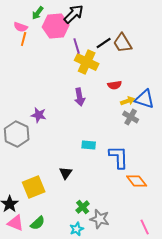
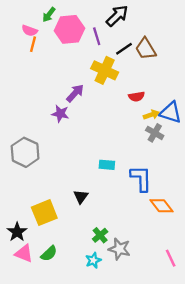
black arrow: (74, 14) -> (117, 16), moved
purple line: (77, 46) -> (97, 36), moved
purple arrow: (80, 97) -> (75, 93), moved, turned -126
purple star: (39, 115) -> (60, 114), moved

